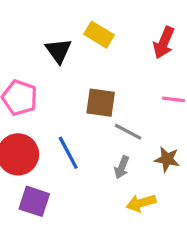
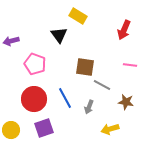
yellow rectangle: (99, 35) -> (78, 16), moved
gray arrow: (122, 167) -> (89, 107), moved
purple square: (34, 201) -> (44, 128), turned -36

